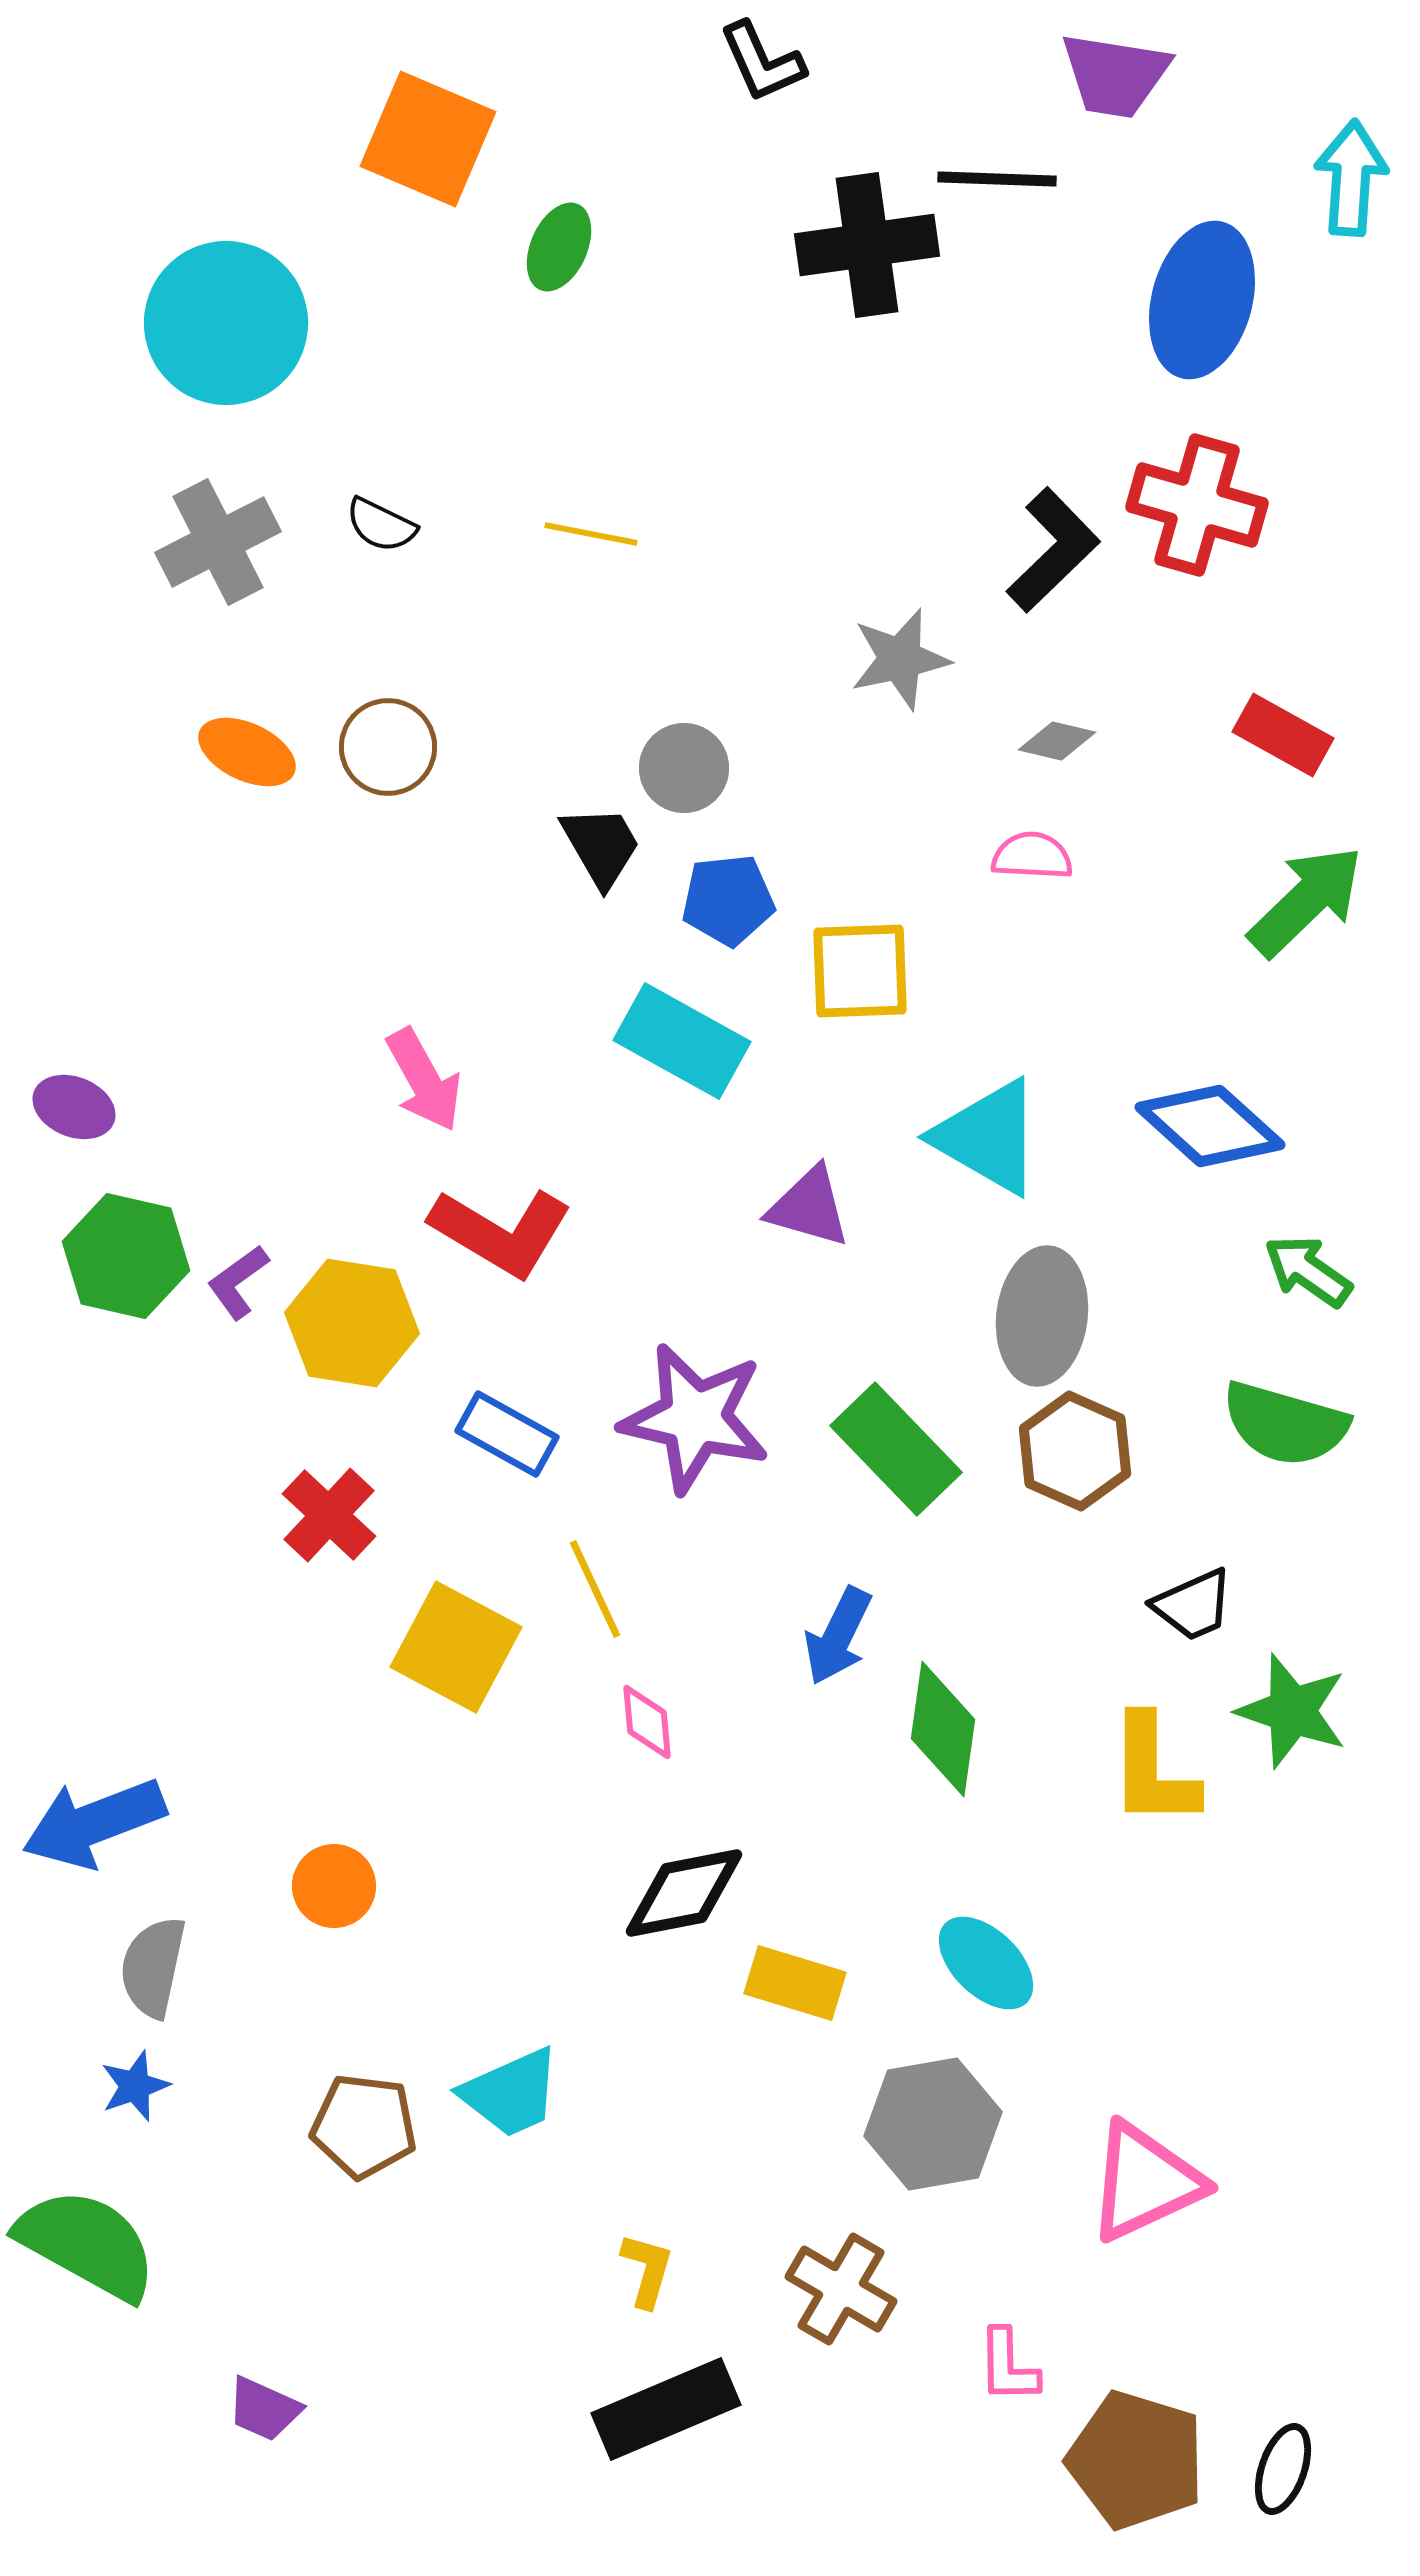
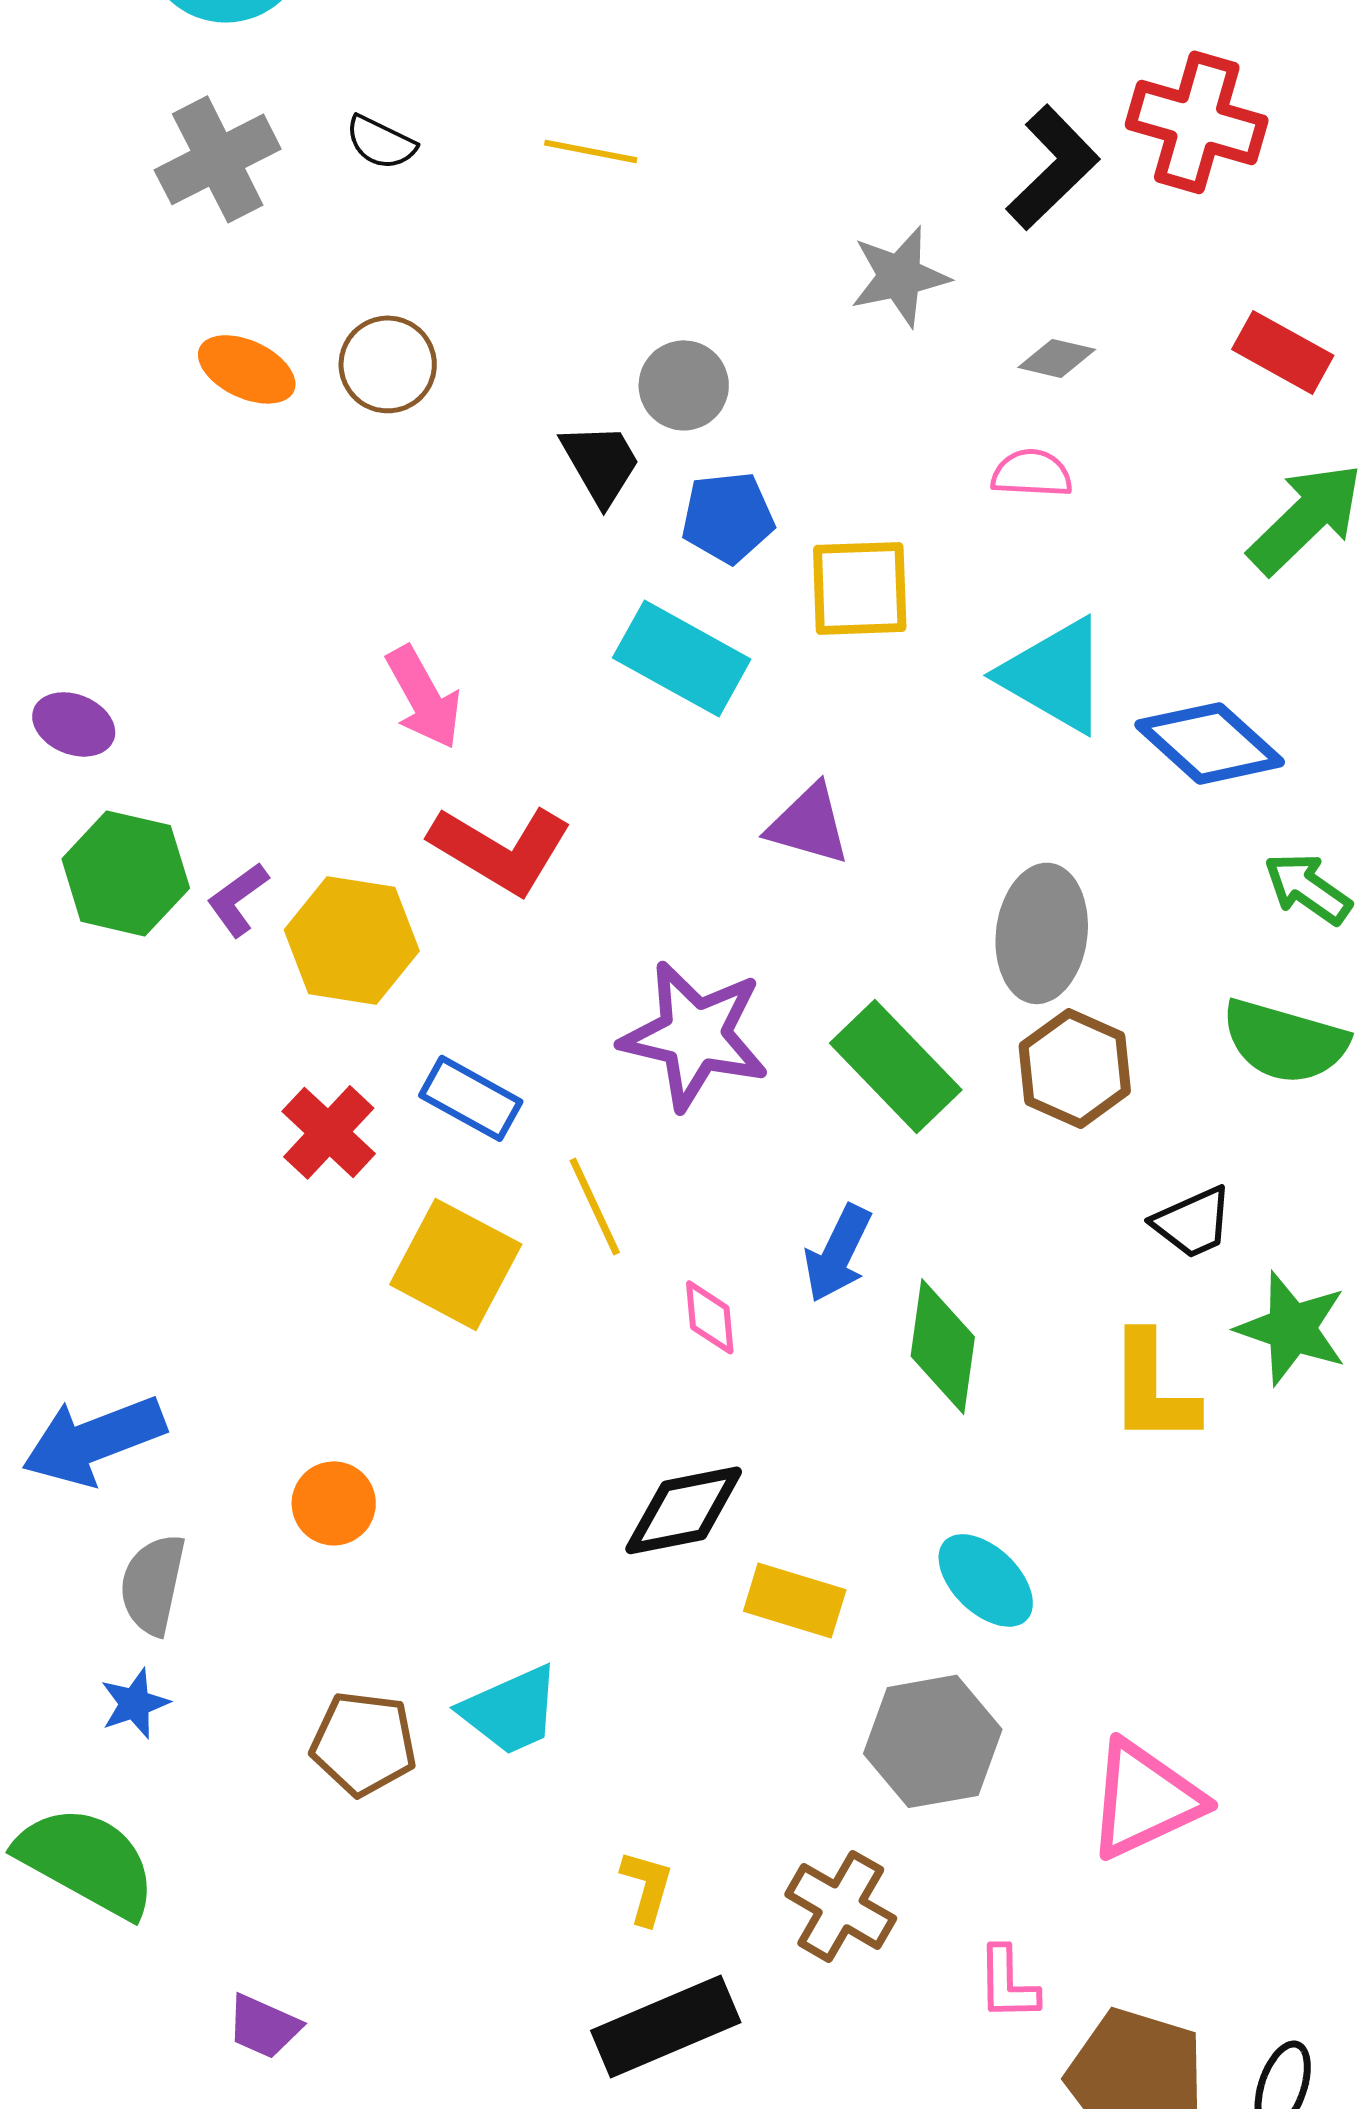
cyan triangle: (988, 1137) -> (1055, 675), moved
blue rectangle: (507, 1434) -> (471, 1098), moved
pink diamond: (647, 1722) -> (710, 1317), moved

